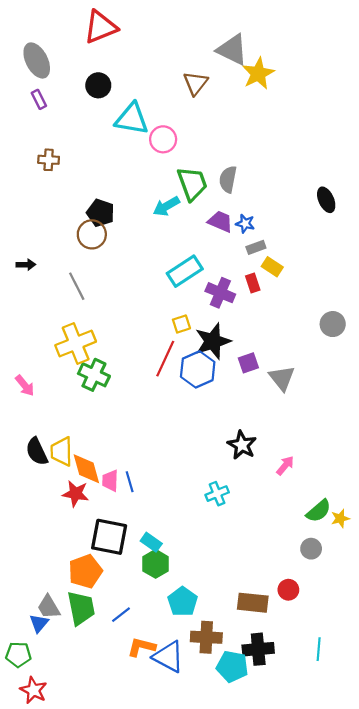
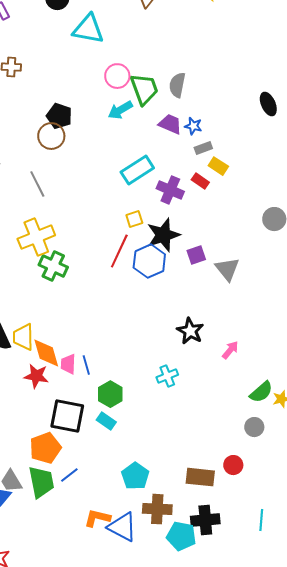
pink circle: (163, 139) -> (117, 76), moved
red rectangle: (253, 283) -> (200, 181), turned -36
green hexagon: (156, 564) -> (110, 394), moved
blue line: (121, 615) -> (69, 475), moved

